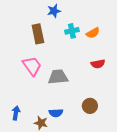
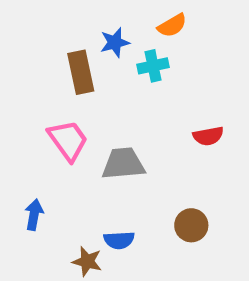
blue star: (54, 11) -> (115, 42), moved
orange semicircle: (93, 33) -> (172, 25), moved
blue arrow: (16, 113) -> (34, 215), moved

